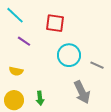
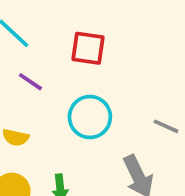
cyan circle: (69, 55) -> (90, 117), moved

